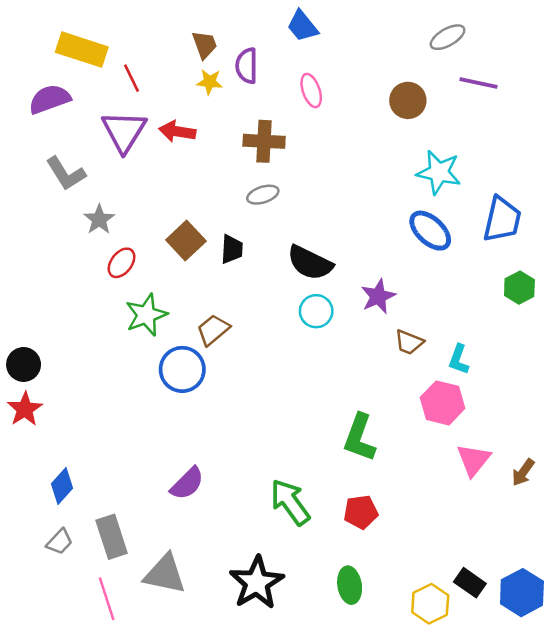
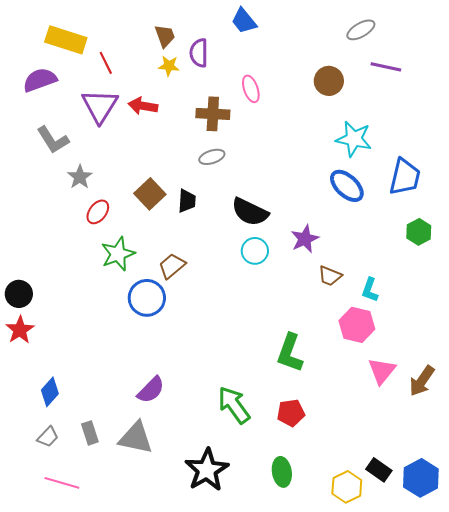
pink ellipse: (311, 90) -> (251, 89), moved
brown arrow: (523, 472) -> (422, 381), size x1.4
gray rectangle: (112, 537) -> (90, 433), size x0.7
gray triangle: (165, 574) -> (136, 438), moved
pink line: (107, 599) -> (62, 483), moved, turned -56

